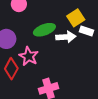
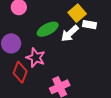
white arrow: (66, 37) -> (70, 33), turned 150

